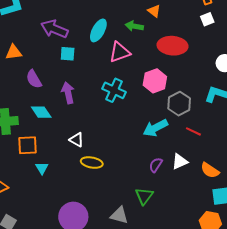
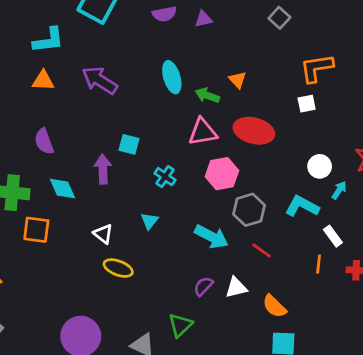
cyan ellipse: (98, 30) -> (172, 77), moved, turned -55
orange triangle: (14, 52) -> (43, 81), moved
pink triangle: (120, 52) -> (203, 132), moved
cyan square: (68, 54) -> (129, 144), moved
purple semicircle: (34, 79) -> (44, 141), moved
cyan cross: (114, 90) -> (165, 177), size x0.7
cyan arrow: (155, 128) -> (212, 237), turned -135
cyan triangle: (42, 168) -> (149, 221), moved

